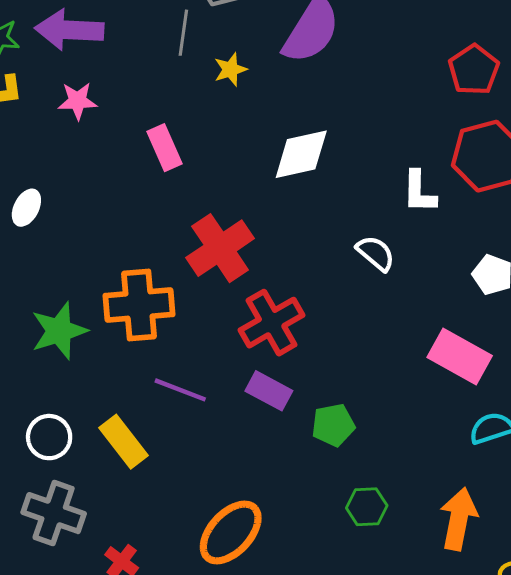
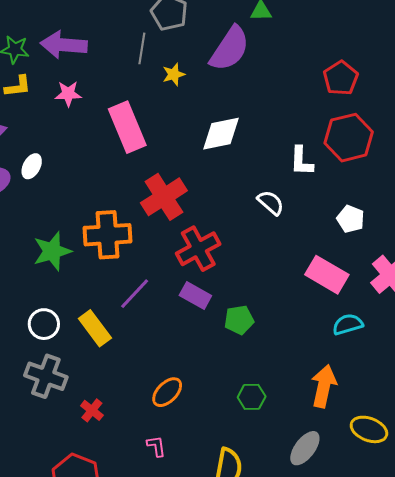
pink rectangle: (164, 148) -> (127, 127), size x1.6
purple line: (180, 390) -> (135, 294), turned -69
green hexagon: (367, 507) -> (252, 397), moved
orange ellipse: (231, 532) -> (167, 392), size x0.7

